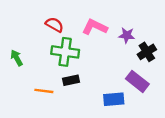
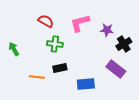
pink L-shape: (95, 27) -> (80, 23), turned -40
green cross: (65, 52) -> (55, 44), size x0.7
blue rectangle: (114, 99) -> (86, 84), moved

